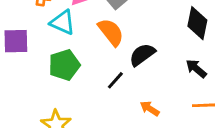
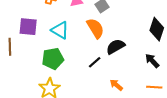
cyan triangle: (63, 22) -> (60, 30), moved
green pentagon: (64, 65) -> (53, 59), moved

